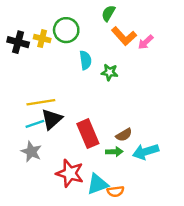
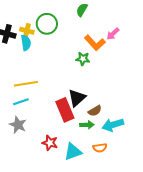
orange L-shape: (124, 36) -> (95, 43), moved
cyan semicircle: (85, 60) -> (26, 43), moved
black triangle: (52, 119) -> (77, 98), moved
red star: (70, 173) -> (50, 143), size x0.7
orange semicircle: (116, 191) -> (100, 148), moved

